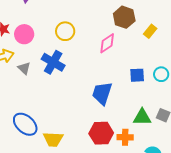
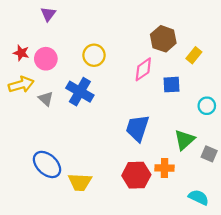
blue square: (137, 75) -> (172, 85), moved
green triangle: (142, 117) -> (184, 140), moved, turned -42
orange cross: (125, 137) -> (164, 168), moved

